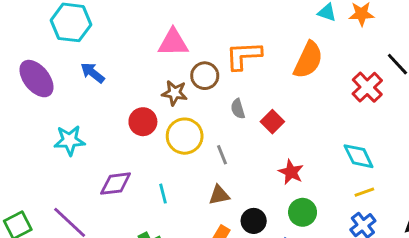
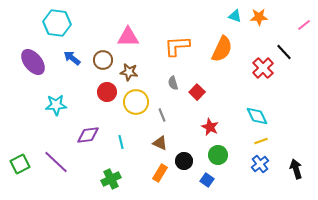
brown circle: (205, 76) -> (103, 60), moved
brown triangle: (219, 195) -> (160, 143), turned 35

